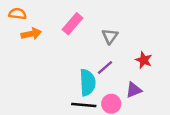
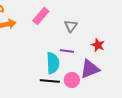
purple line: (105, 67) -> (67, 51), turned 48
purple triangle: (134, 90) -> (90, 69), size x1.5

